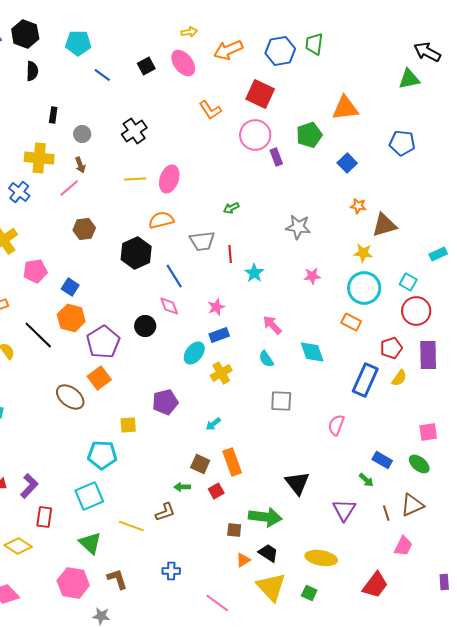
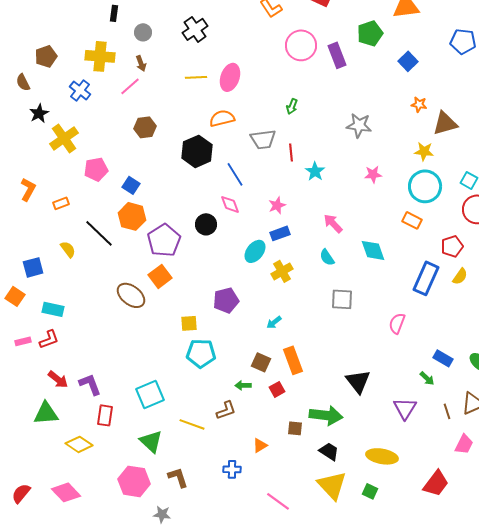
pink circle: (255, 135) -> (301, 45), moved
purple rectangle: (276, 157) -> (337, 55), size x1.4
green arrow: (231, 208) -> (292, 106), turned -42
cyan pentagon: (102, 455) -> (201, 353), moved
purple L-shape: (29, 486) -> (90, 384), turned -65
orange triangle: (243, 560) -> (260, 445), moved

